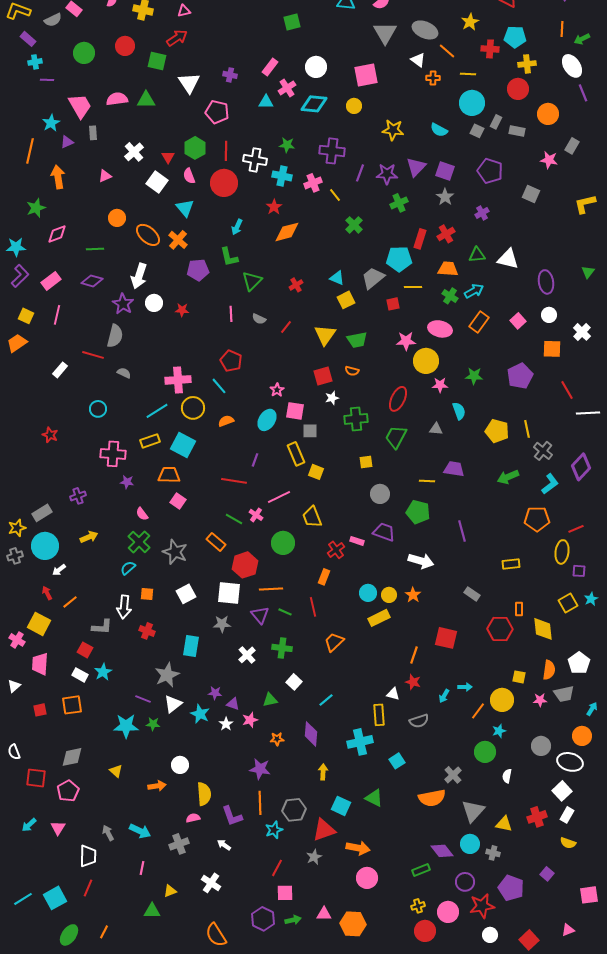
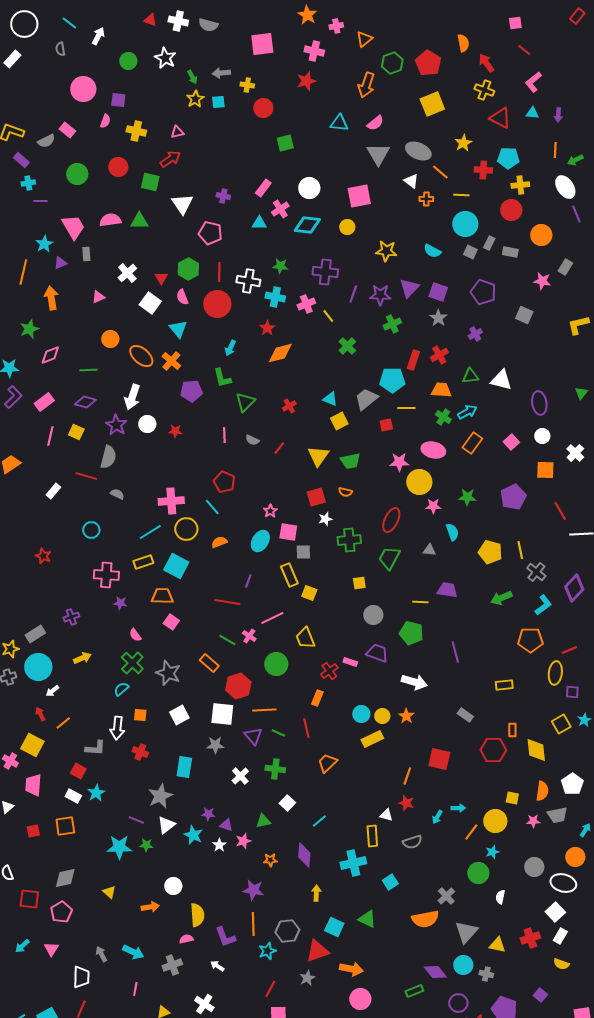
yellow square: (26, 316) -> (76, 432), moved

